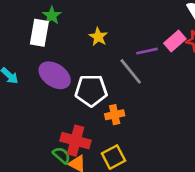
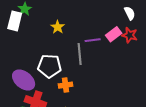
gray line: (131, 71) -> (80, 54), turned 30
purple ellipse: (55, 75) -> (24, 80), moved

